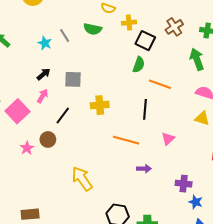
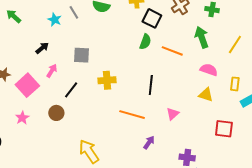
black arrow: (44, 74) -> (42, 48), moved
orange line: (160, 84) -> (172, 51), moved
pink star: (27, 148) -> (22, 118), moved
purple arrow: (144, 169) -> (149, 142), turned -56

